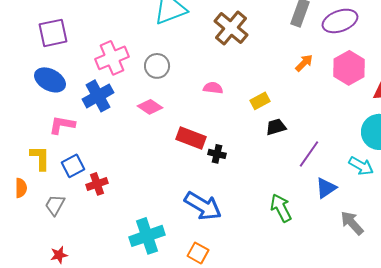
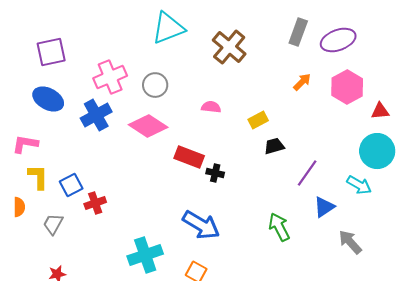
pink diamond: (150, 107) -> (148, 126), size x1.5
pink L-shape: (62, 125) -> (25, 144), moved

